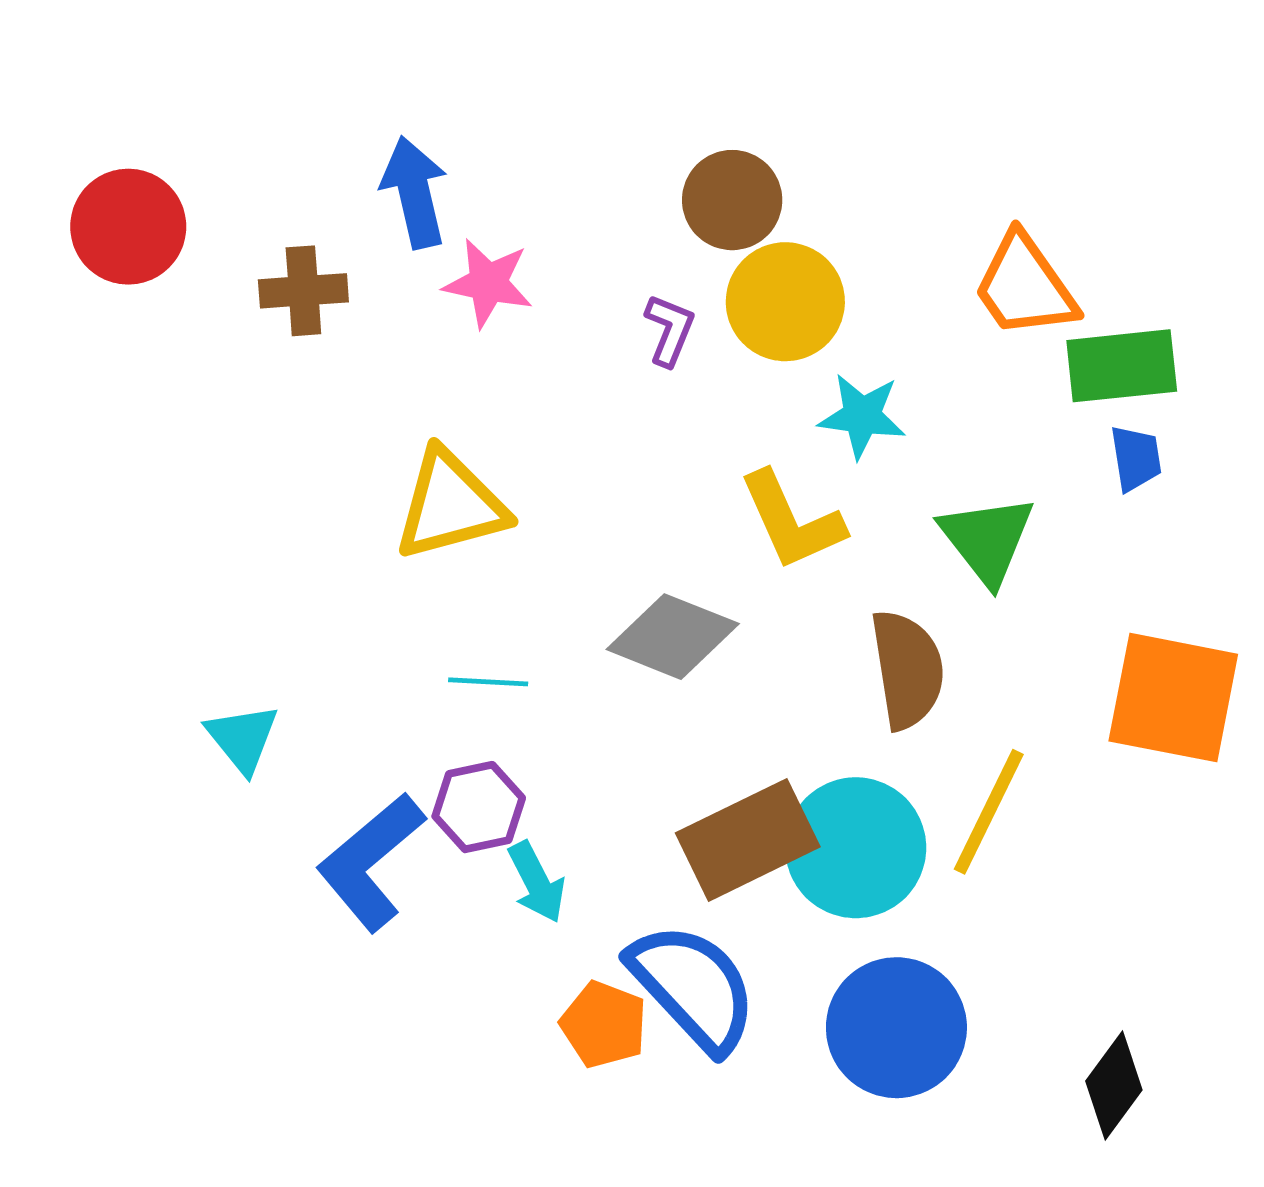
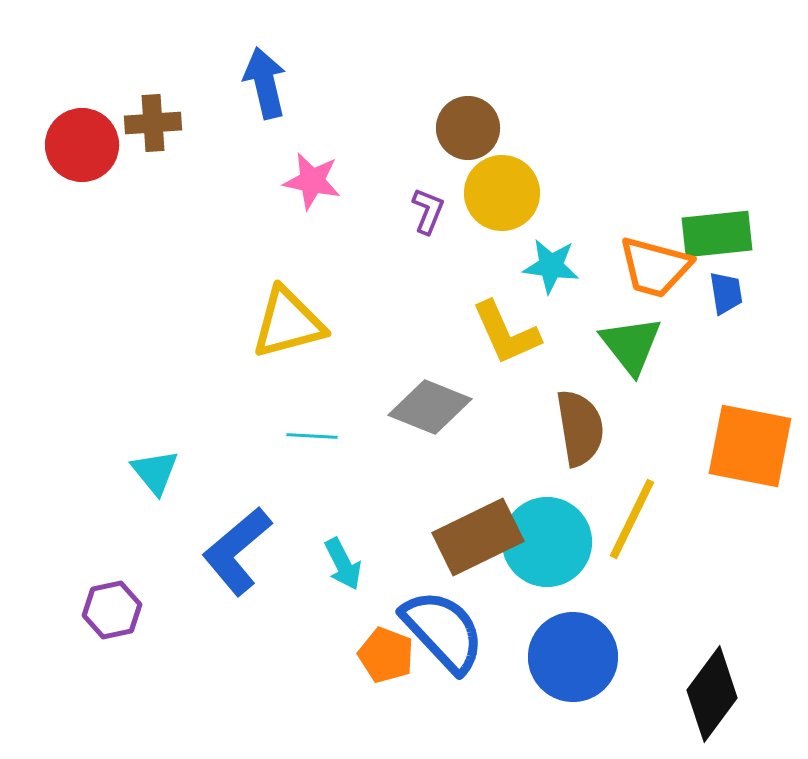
blue arrow: (415, 192) -> (265, 83), moved
orange trapezoid: (1025, 286) -> (655, 267), moved, turned -40
brown cross: (303, 291) -> (153, 123), moved
purple hexagon: (479, 807) -> (112, 610), moved
black diamond: (1114, 1086) -> (712, 694), size x1.4

